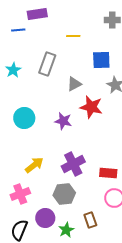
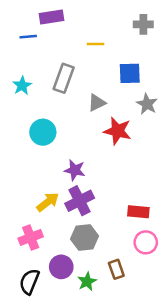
cyan circle: (24, 118) -> (43, 132), moved
purple star: (63, 121) -> (75, 170), moved
purple cross: (73, 164) -> (80, 201), moved

